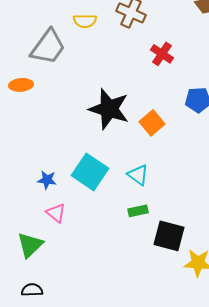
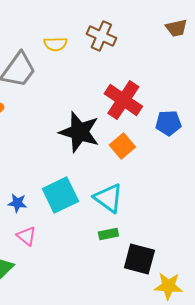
red cross: (162, 54) -> (123, 100), moved, size x1.6
cyan square: (90, 172) -> (60, 195), turned 30
cyan triangle: (138, 175) -> (108, 198), size x1.4

